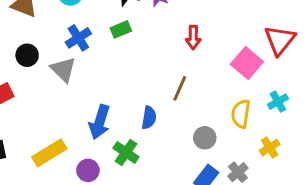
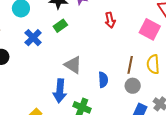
gray triangle: (63, 69) -> (73, 65), moved
brown line: (180, 88) -> (130, 65), moved
blue semicircle: (149, 118) -> (103, 80), moved

